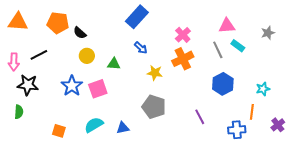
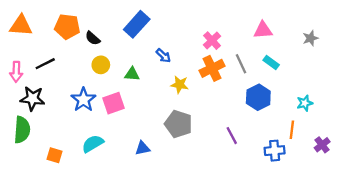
blue rectangle: (137, 17) -> (137, 24), moved
cyan rectangle: (238, 46) -> (271, 63), moved
gray line: (218, 50) -> (241, 64), moved
green semicircle: (19, 112) -> (22, 130), size x1.6
cyan semicircle: (94, 125) -> (93, 144), moved
orange square: (59, 131) -> (54, 155), moved

